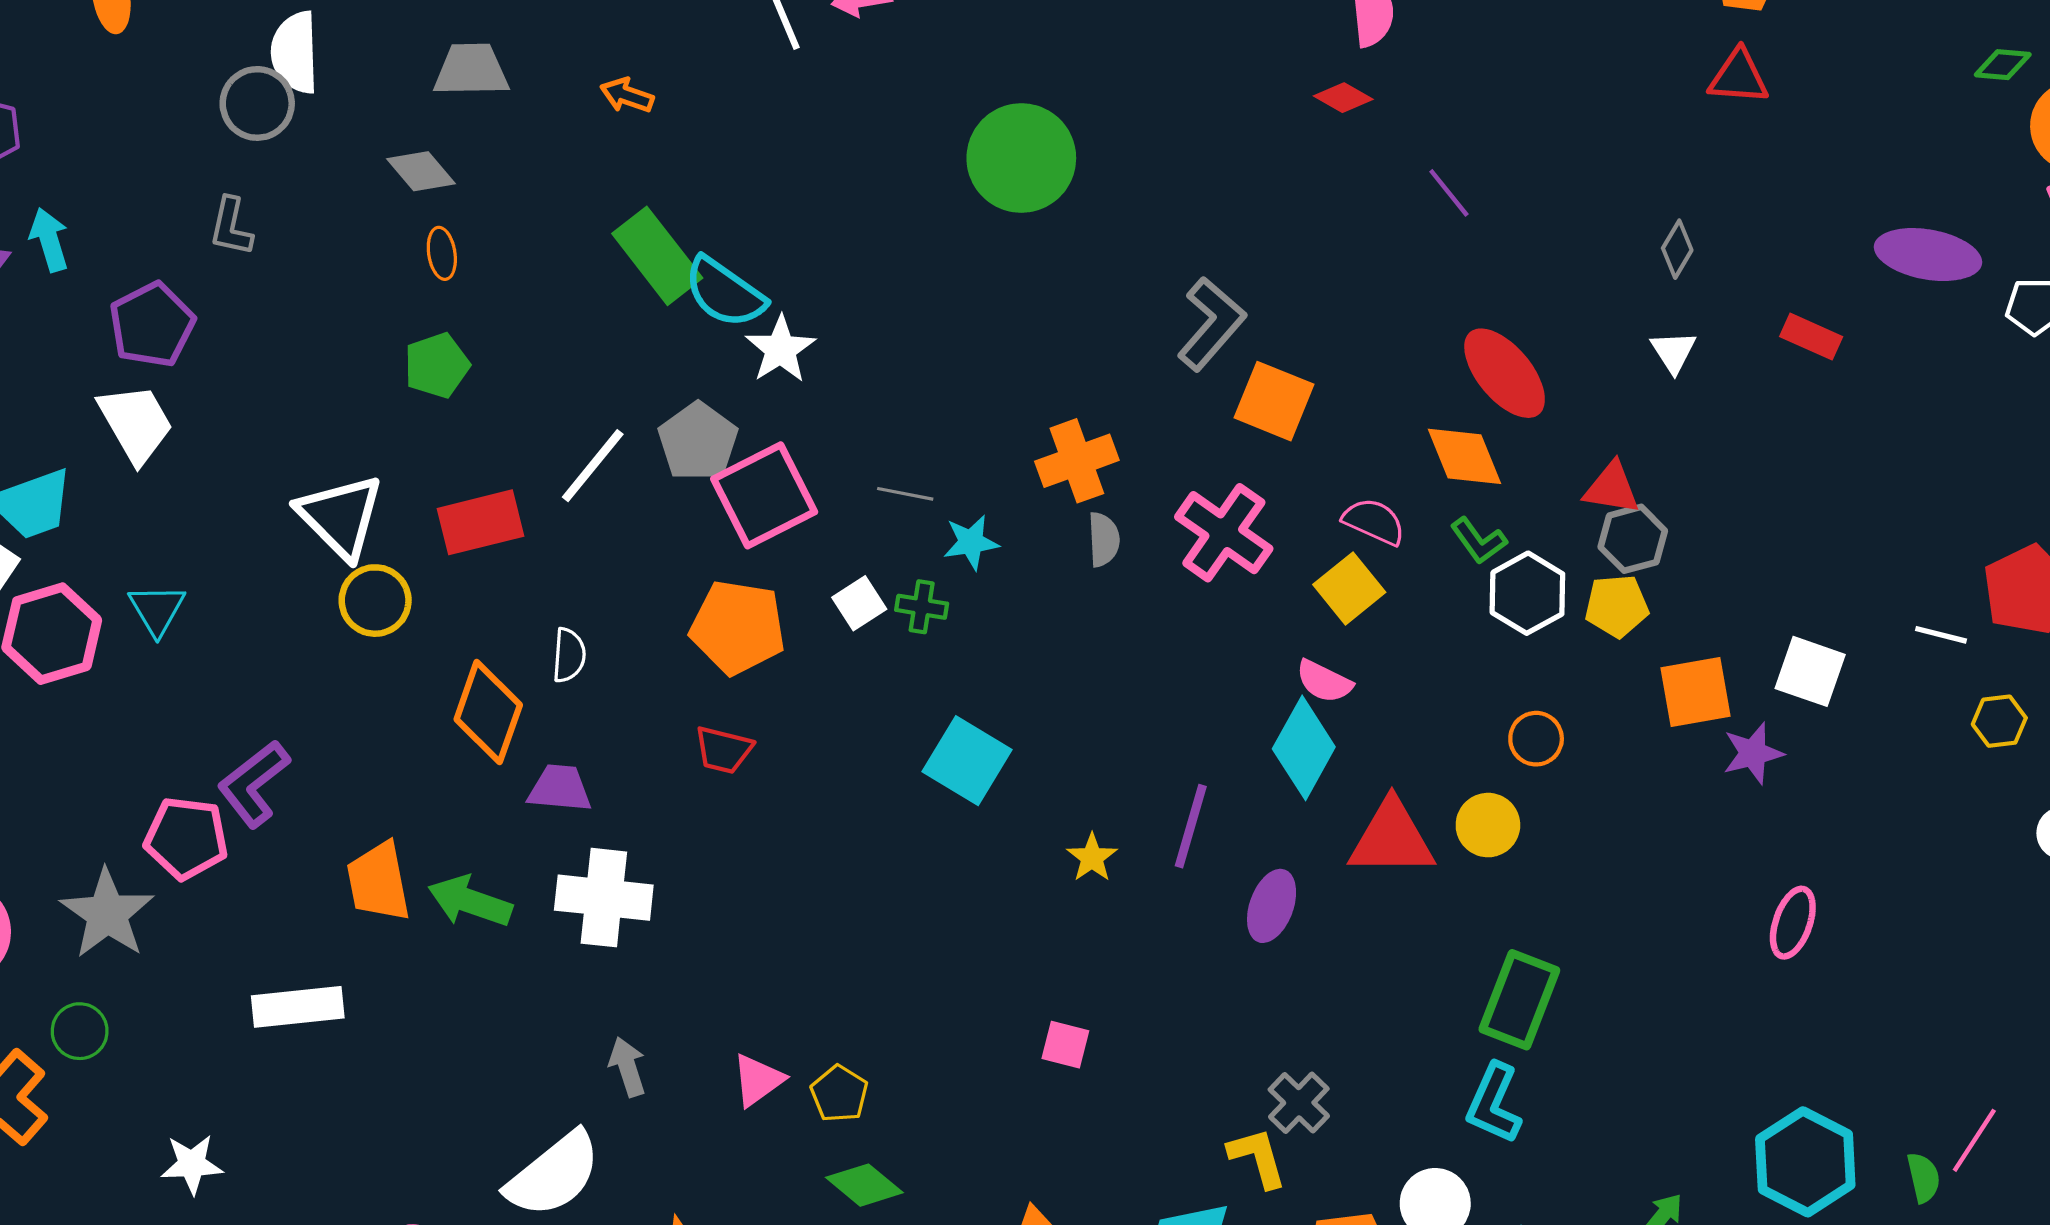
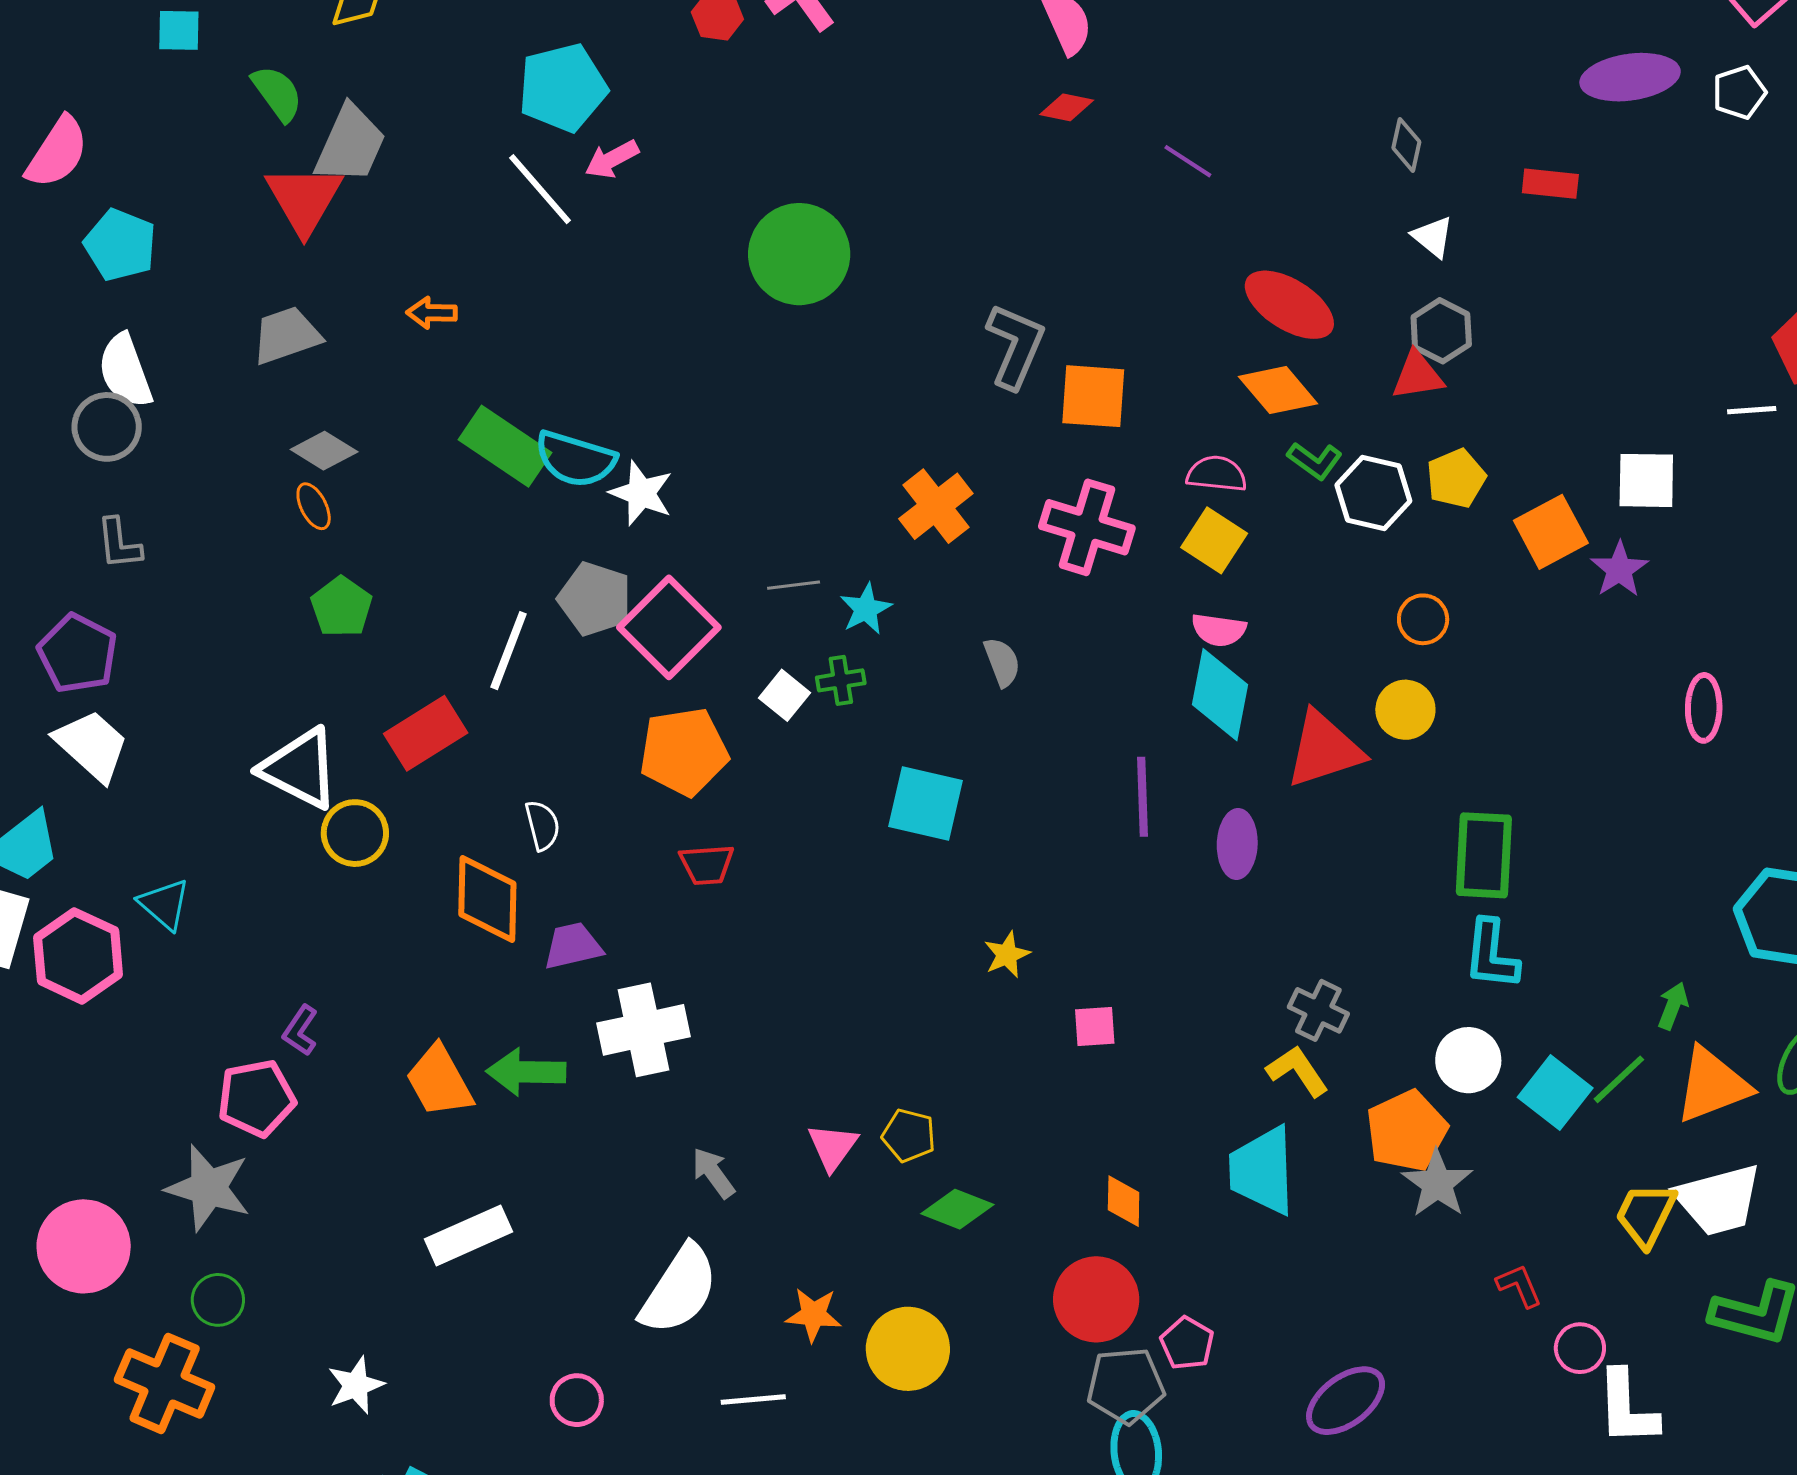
gray diamond: (421, 171) -> (324, 451), moved
gray semicircle: (1104, 539) -> (1002, 662), moved
gray hexagon: (1633, 539) -> (1441, 331), moved
purple L-shape: (254, 784) -> (300, 1030), size x0.6
yellow star: (1092, 858) -> (1007, 955), moved, turned 30
white rectangle: (298, 1007) -> (469, 1235), moved

